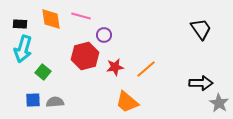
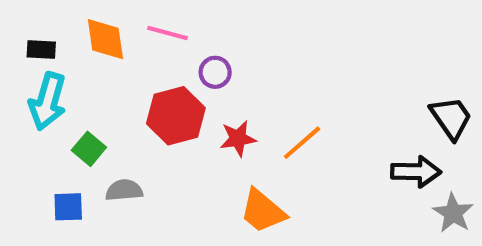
black trapezoid: (201, 29) -> (451, 118), moved
gray semicircle: (55, 102) -> (124, 190), moved

